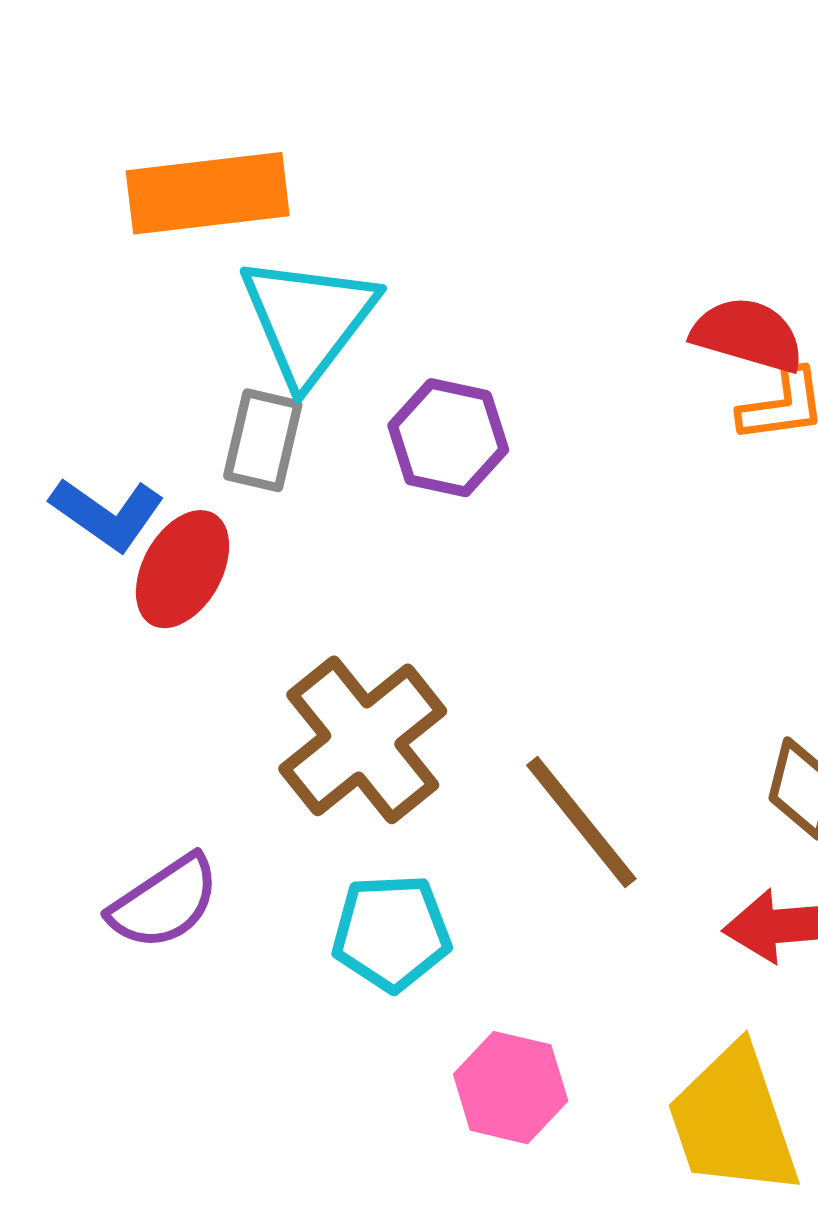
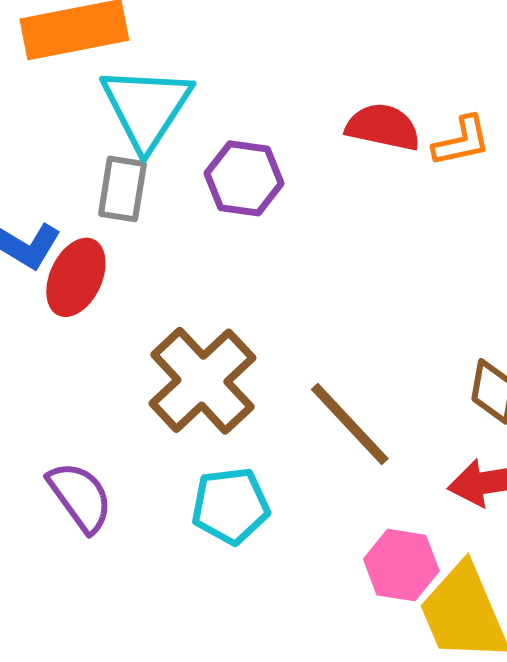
red semicircle: (748, 335) -> (383, 127), moved
purple semicircle: (164, 902) -> (80, 497), turned -88
pink hexagon: (511, 1088) -> (401, 565), moved

